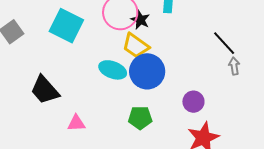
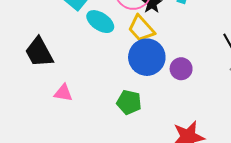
cyan ellipse: (113, 70) -> (100, 22), moved
purple circle: (193, 102) -> (181, 69), moved

